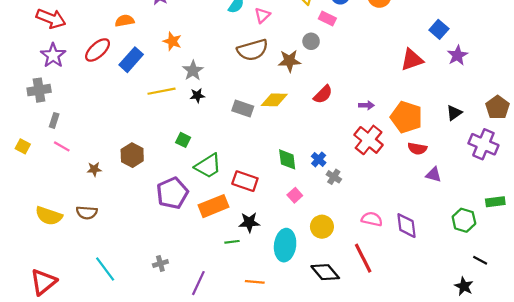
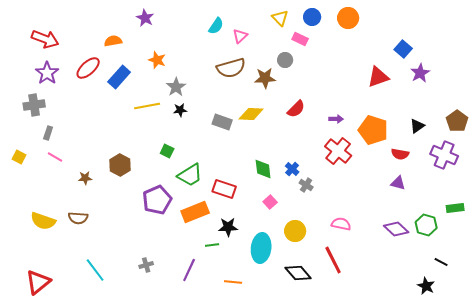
red semicircle: (417, 149) -> (400, 154), moved
purple diamond: (406, 226) -> (396, 229), moved, turned -40
purple line: (198, 283) -> (189, 270), moved

